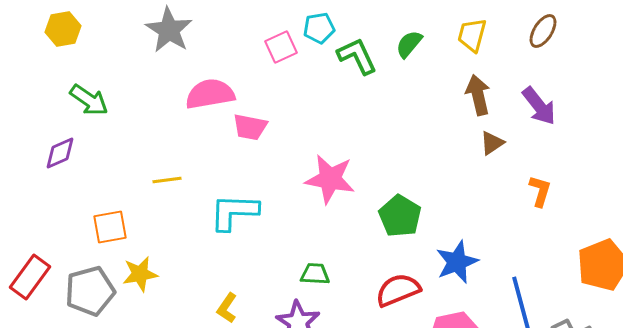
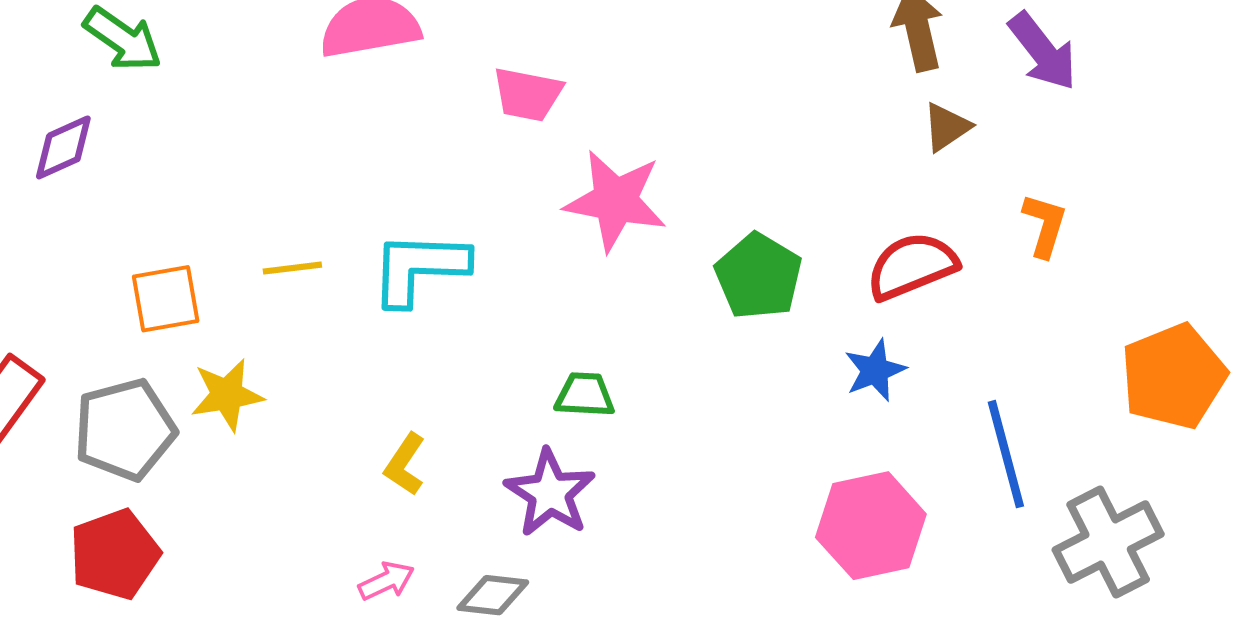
pink trapezoid: (250, 127) -> (527, 94), moved
yellow line: (167, 180) -> (292, 268), moved
blue star: (457, 262) -> (875, 370), size x0.7
red semicircle: (398, 290) -> (912, 266), moved

